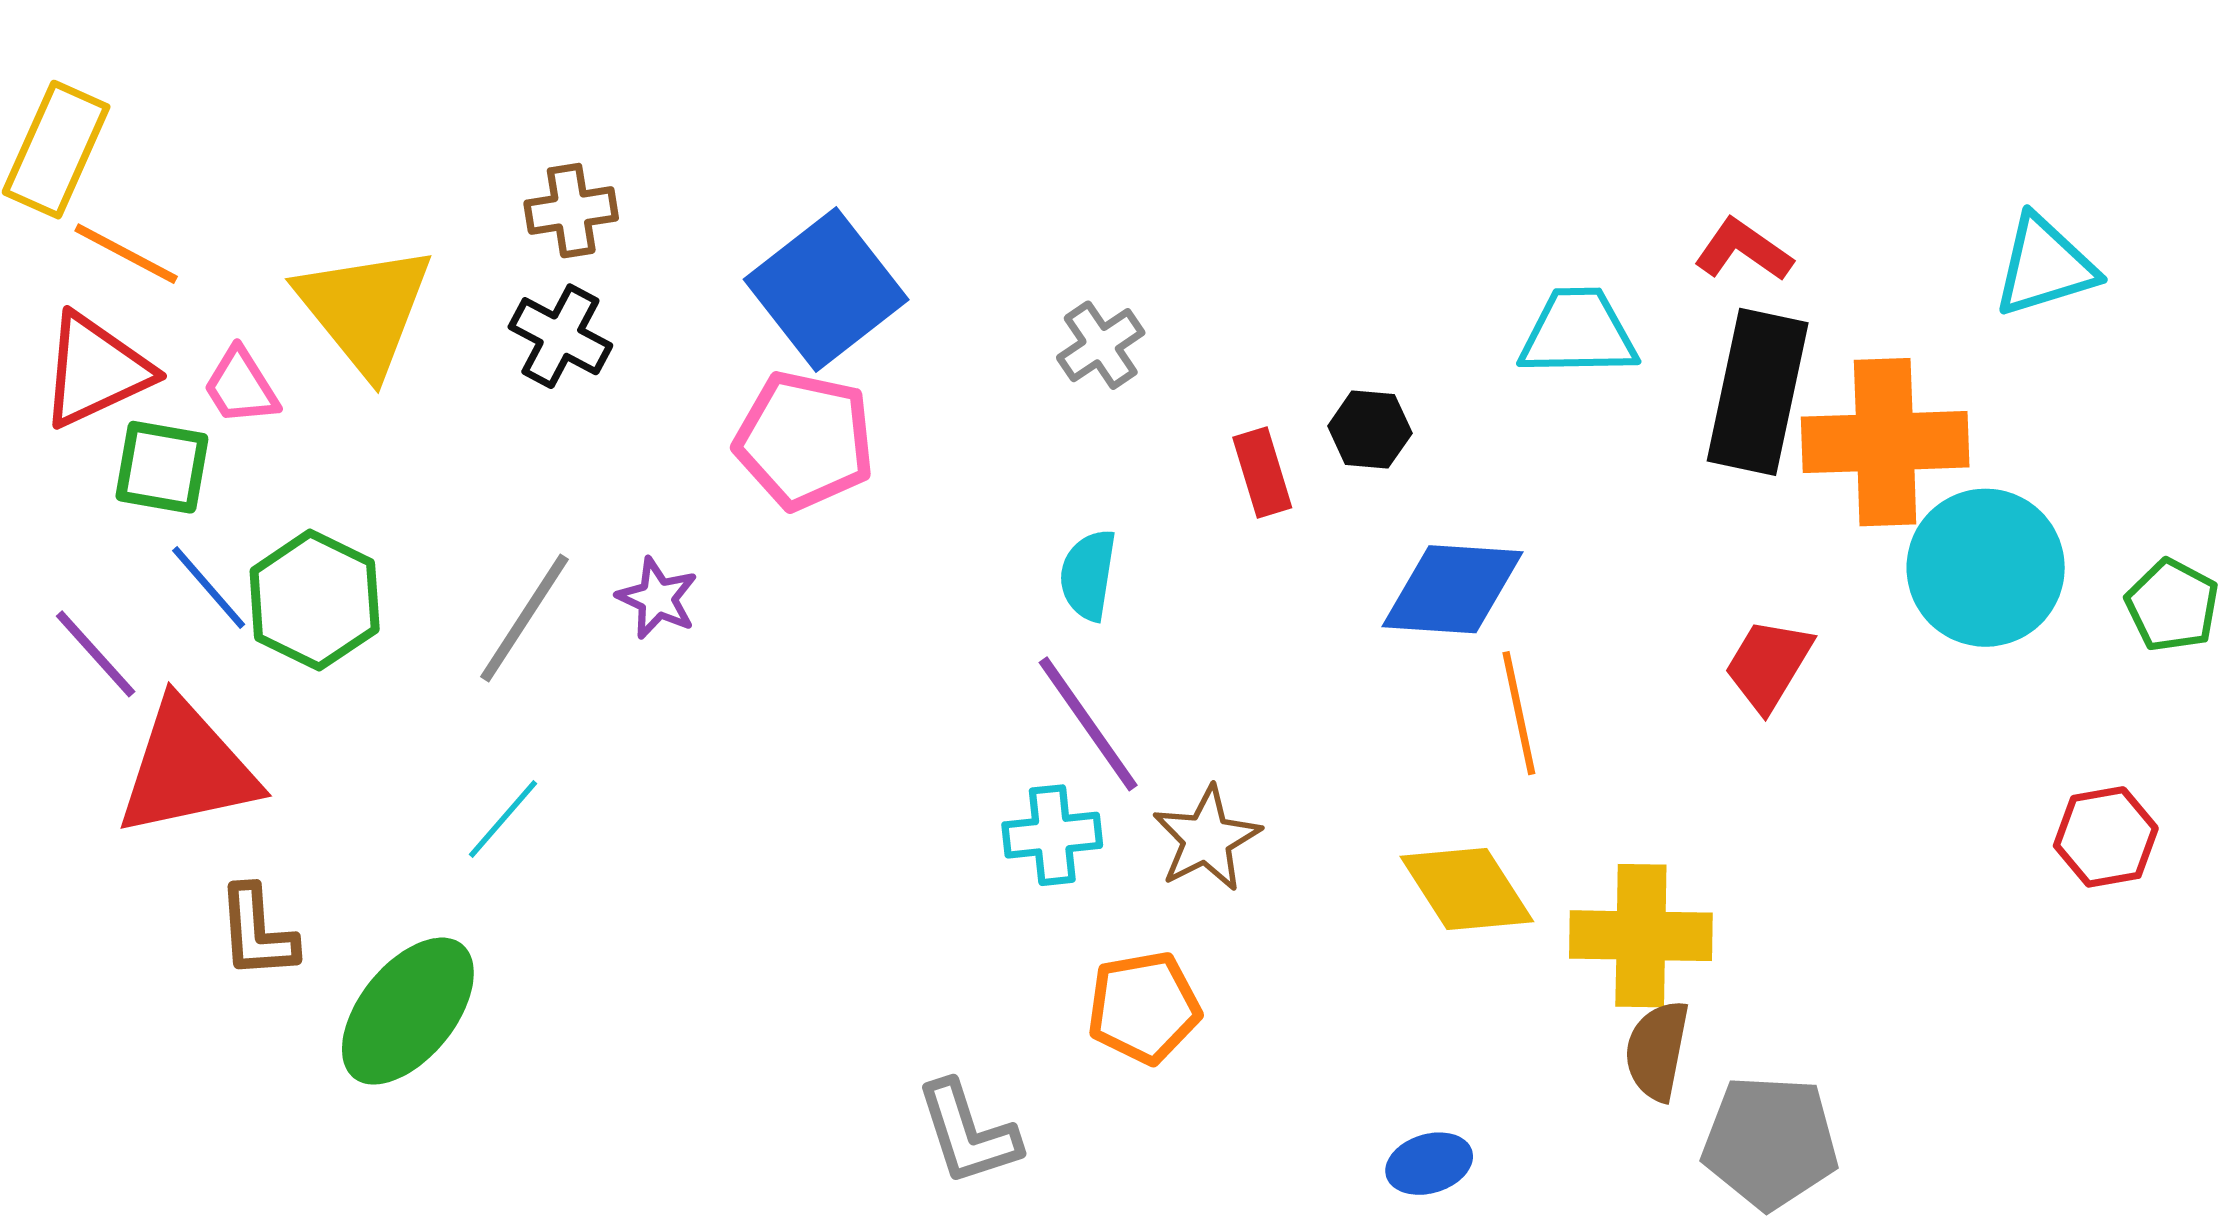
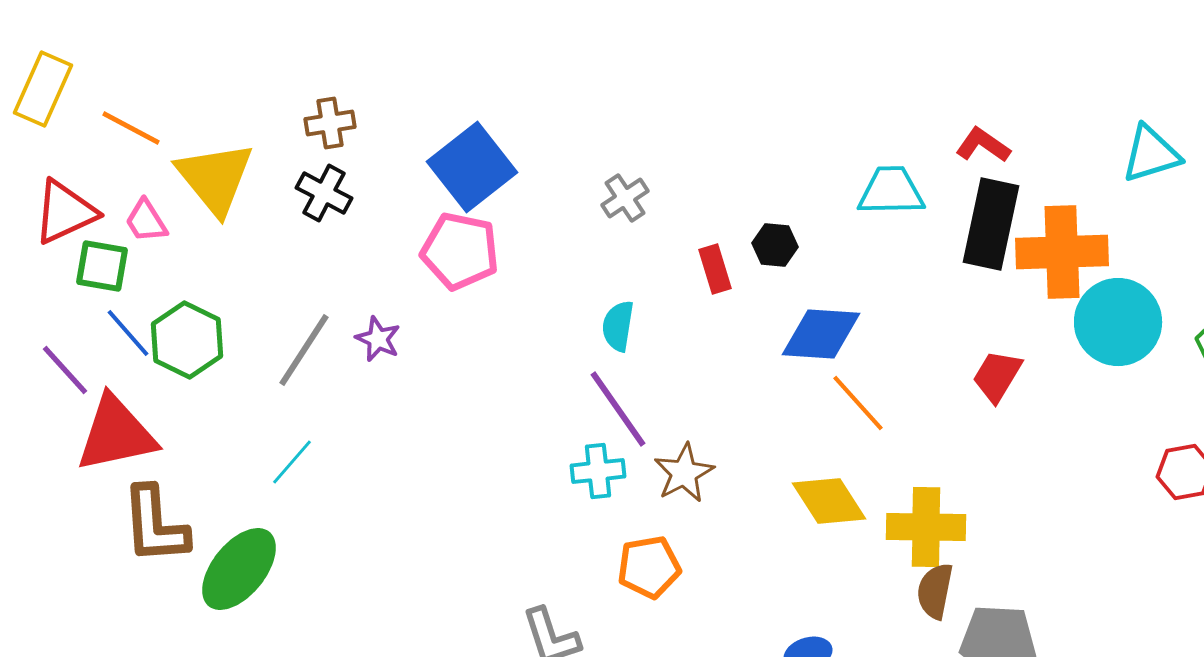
orange line: (126, 254) -> (131, 128), moved
orange line: (1519, 713) -> (858, 403), turned -30
brown L-shape: (257, 932) -> (155, 525), size x1.5

